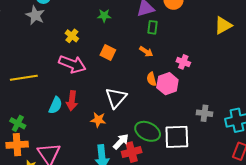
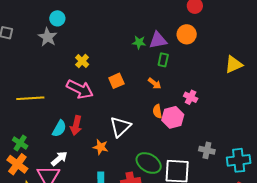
green star: (104, 16) -> (139, 42), moved
orange square: (108, 53) -> (116, 81), turned 35
white arrow: (121, 142) -> (59, 159), moved
orange cross: (17, 145) -> (17, 164), turned 35

